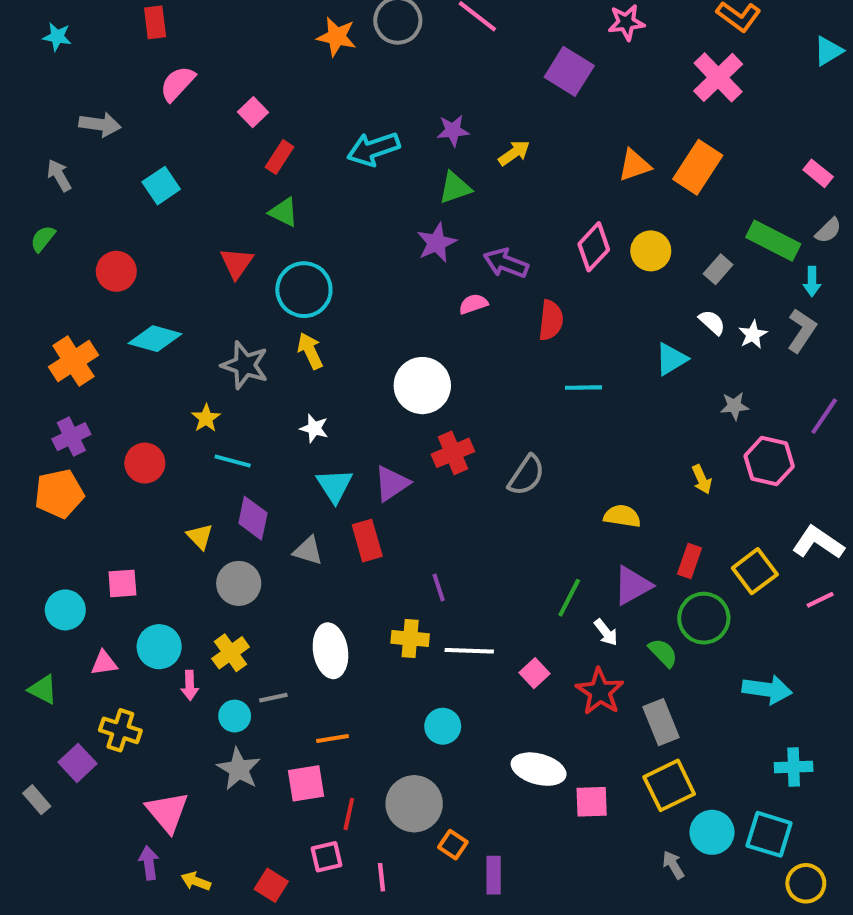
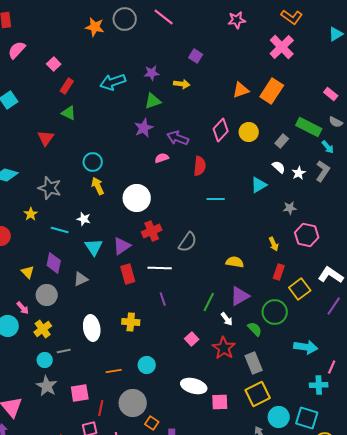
purple square: (569, 71) -> (196, 56), moved, size x0.6
yellow arrow: (514, 153) -> (182, 84), turned 42
gray semicircle: (828, 230) -> (336, 122), turned 72
cyan arrow: (812, 281) -> (328, 147), turned -40
cyan circle: (304, 290) -> (93, 162), moved, size x0.7
yellow arrow: (310, 351) -> (98, 186), moved
purple line: (824, 416) -> (334, 306), moved
cyan line: (233, 461) -> (60, 230), moved
red rectangle: (367, 541) -> (128, 274), moved
gray triangle: (308, 551) -> (81, 279), turned -42
red rectangle: (690, 561) -> (279, 272), moved
purple line: (439, 587) -> (163, 299), moved
pink line: (820, 600) -> (332, 367), moved, turned -40
white line: (469, 651) -> (160, 268), moved
pink arrow: (190, 685) -> (23, 308), moved, turned -40
orange line: (333, 738) -> (114, 371), moved

